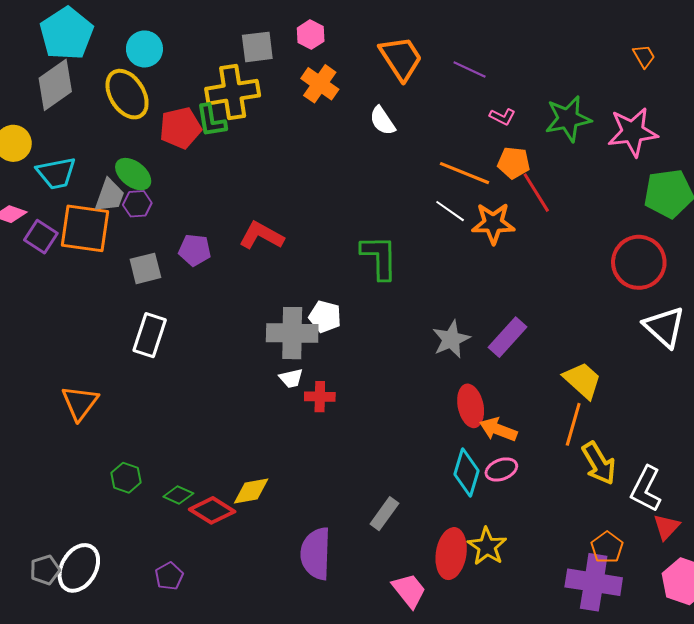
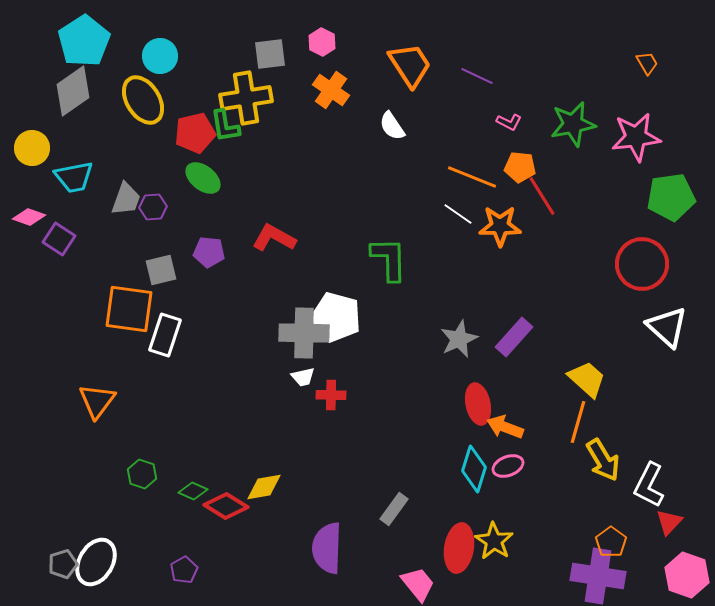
green ellipse: (133, 174) -> (203, 178), moved
orange square: (85, 228) -> (129, 309), moved
white pentagon: (325, 317) -> (336, 317), size x1.6

